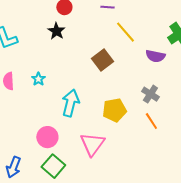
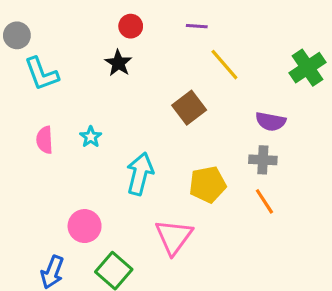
purple semicircle: (155, 56) -> (271, 121), moved
gray cross: (150, 94) -> (263, 160), turned -30
pink circle: (47, 137) -> (85, 226), moved

